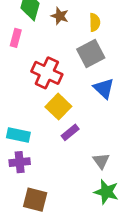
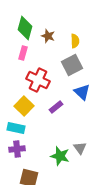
pink rectangle: (16, 38) -> (23, 53), moved
yellow square: (58, 107) -> (24, 106), moved
purple rectangle: (70, 132) -> (56, 107), moved
green star: (106, 192) -> (60, 156), moved

